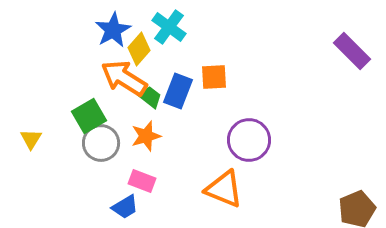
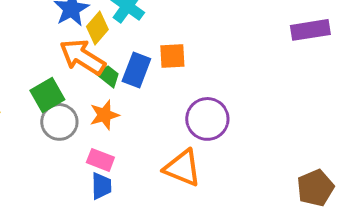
purple rectangle: (352, 51) -> (310, 30), turned -54
blue trapezoid: (125, 207) -> (101, 186), moved, turned -60

